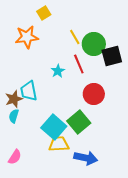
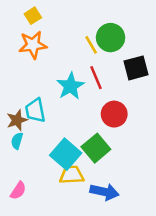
yellow square: (44, 13) -> (33, 16), moved
green circle: (94, 44) -> (111, 38), moved
cyan star: (58, 71) -> (70, 86), size x1.6

